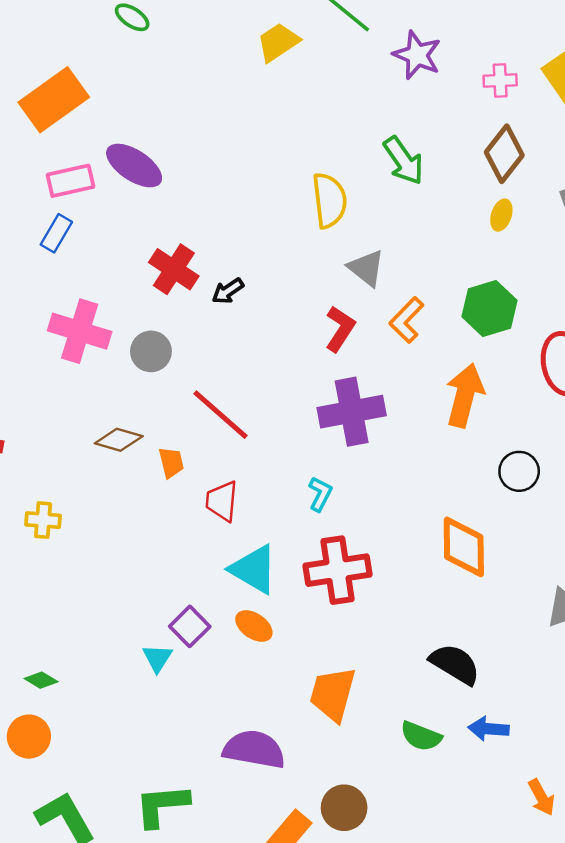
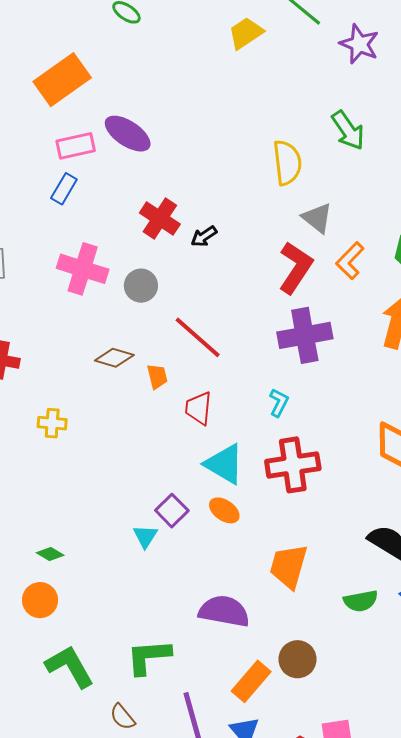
red L-shape: (340, 329) -> (296, 268), size x1.4
green semicircle: (421, 736) -> (361, 601), turned -32

